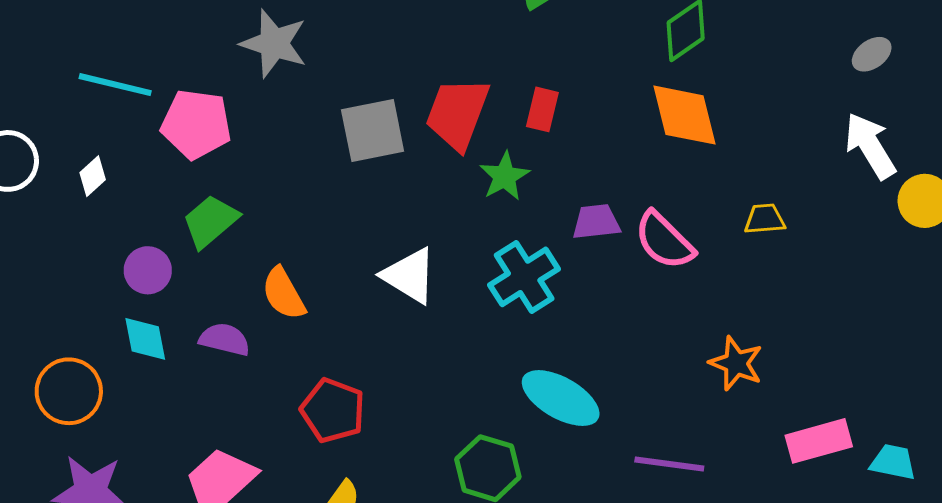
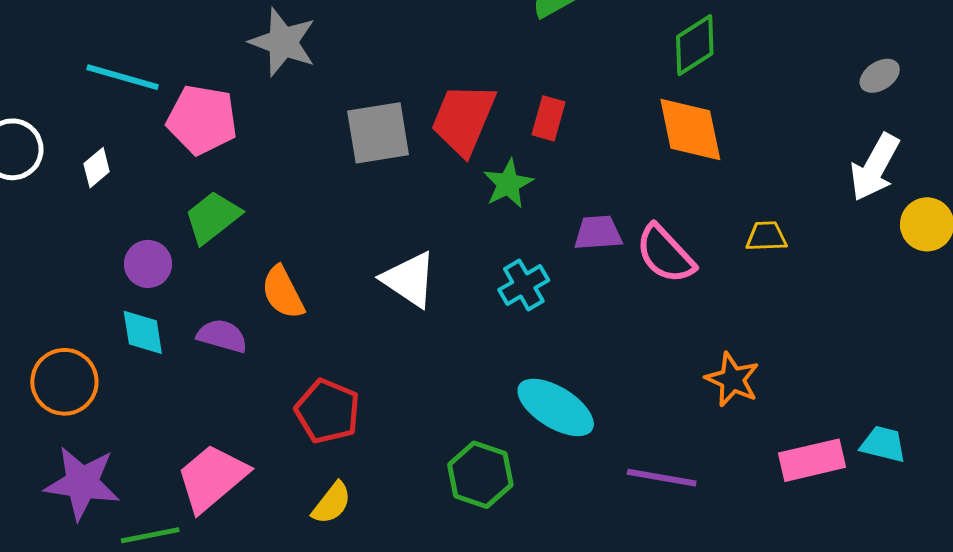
white arrow: (870, 146) -> (875, 167), turned -122
cyan cross: (524, 277) -> (524, 285), size x0.7
cyan trapezoid: (893, 462) -> (883, 444), moved

